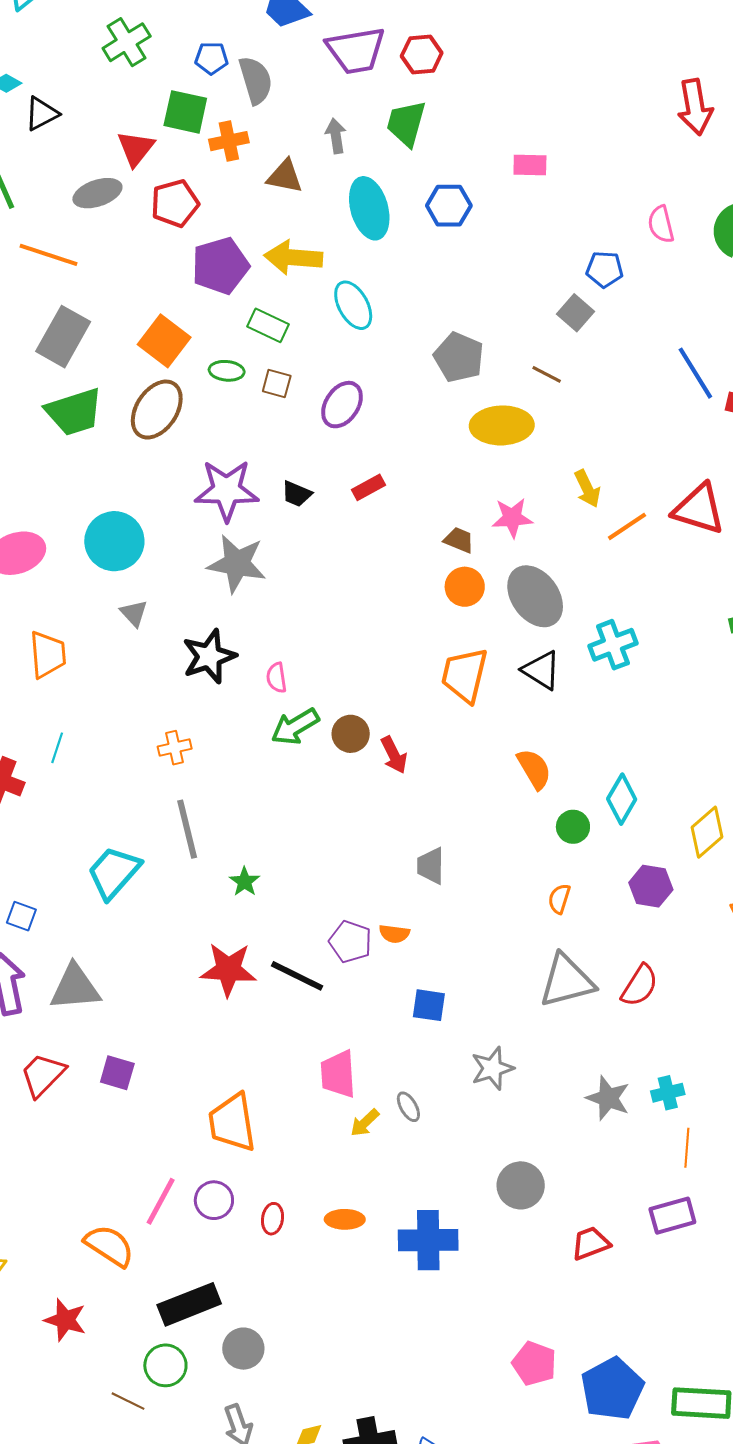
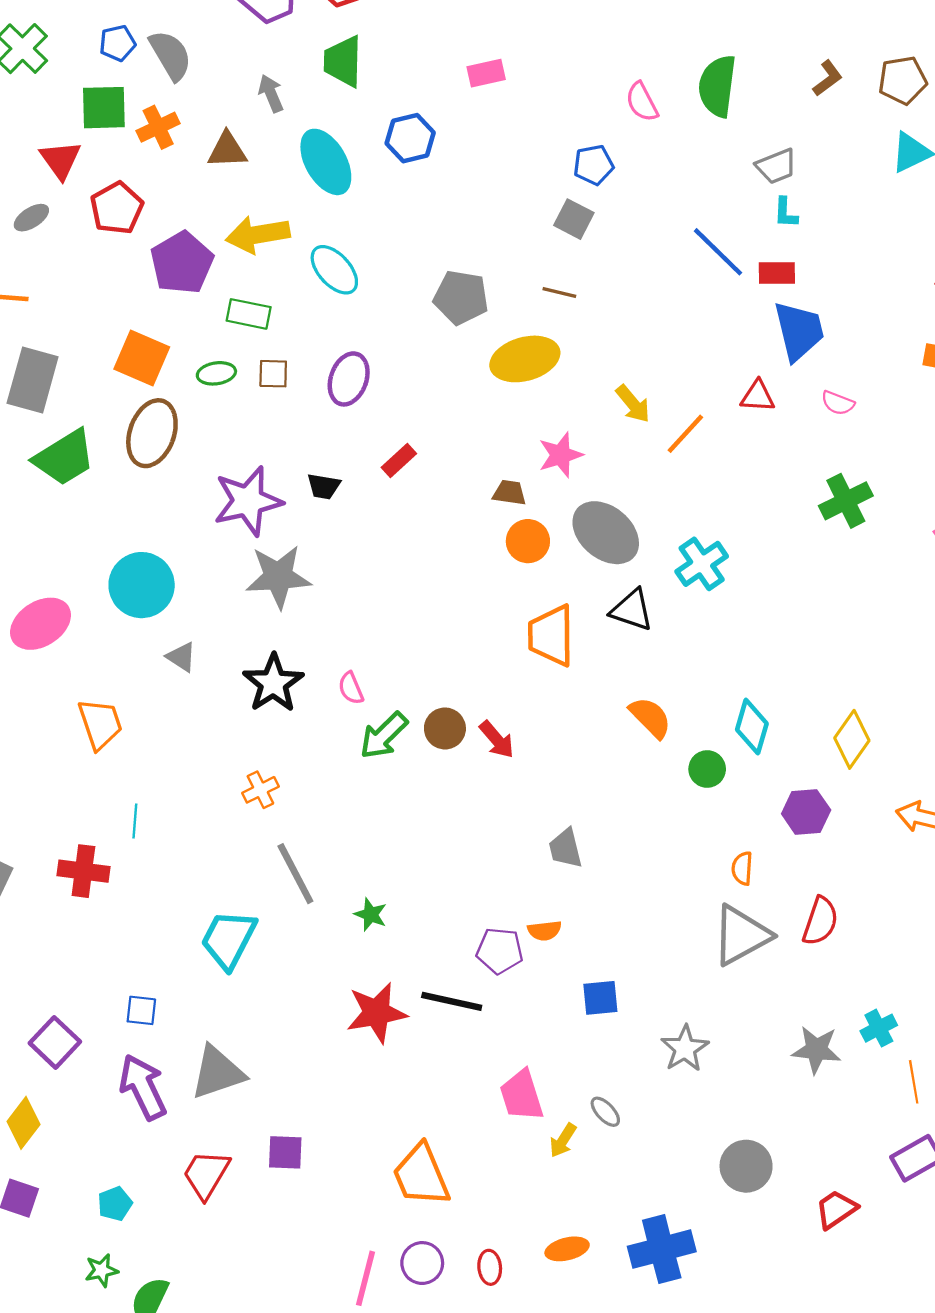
gray ellipse: (97, 193) -> (31, 218), size x0.7
red triangle: (699, 509) -> (758, 396), size x0.6
orange semicircle: (559, 899) -> (742, 868), moved

